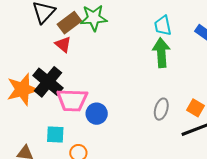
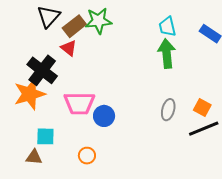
black cross: (48, 82) -> (42, 70), moved
cyan square: (55, 134) -> (45, 136), moved

